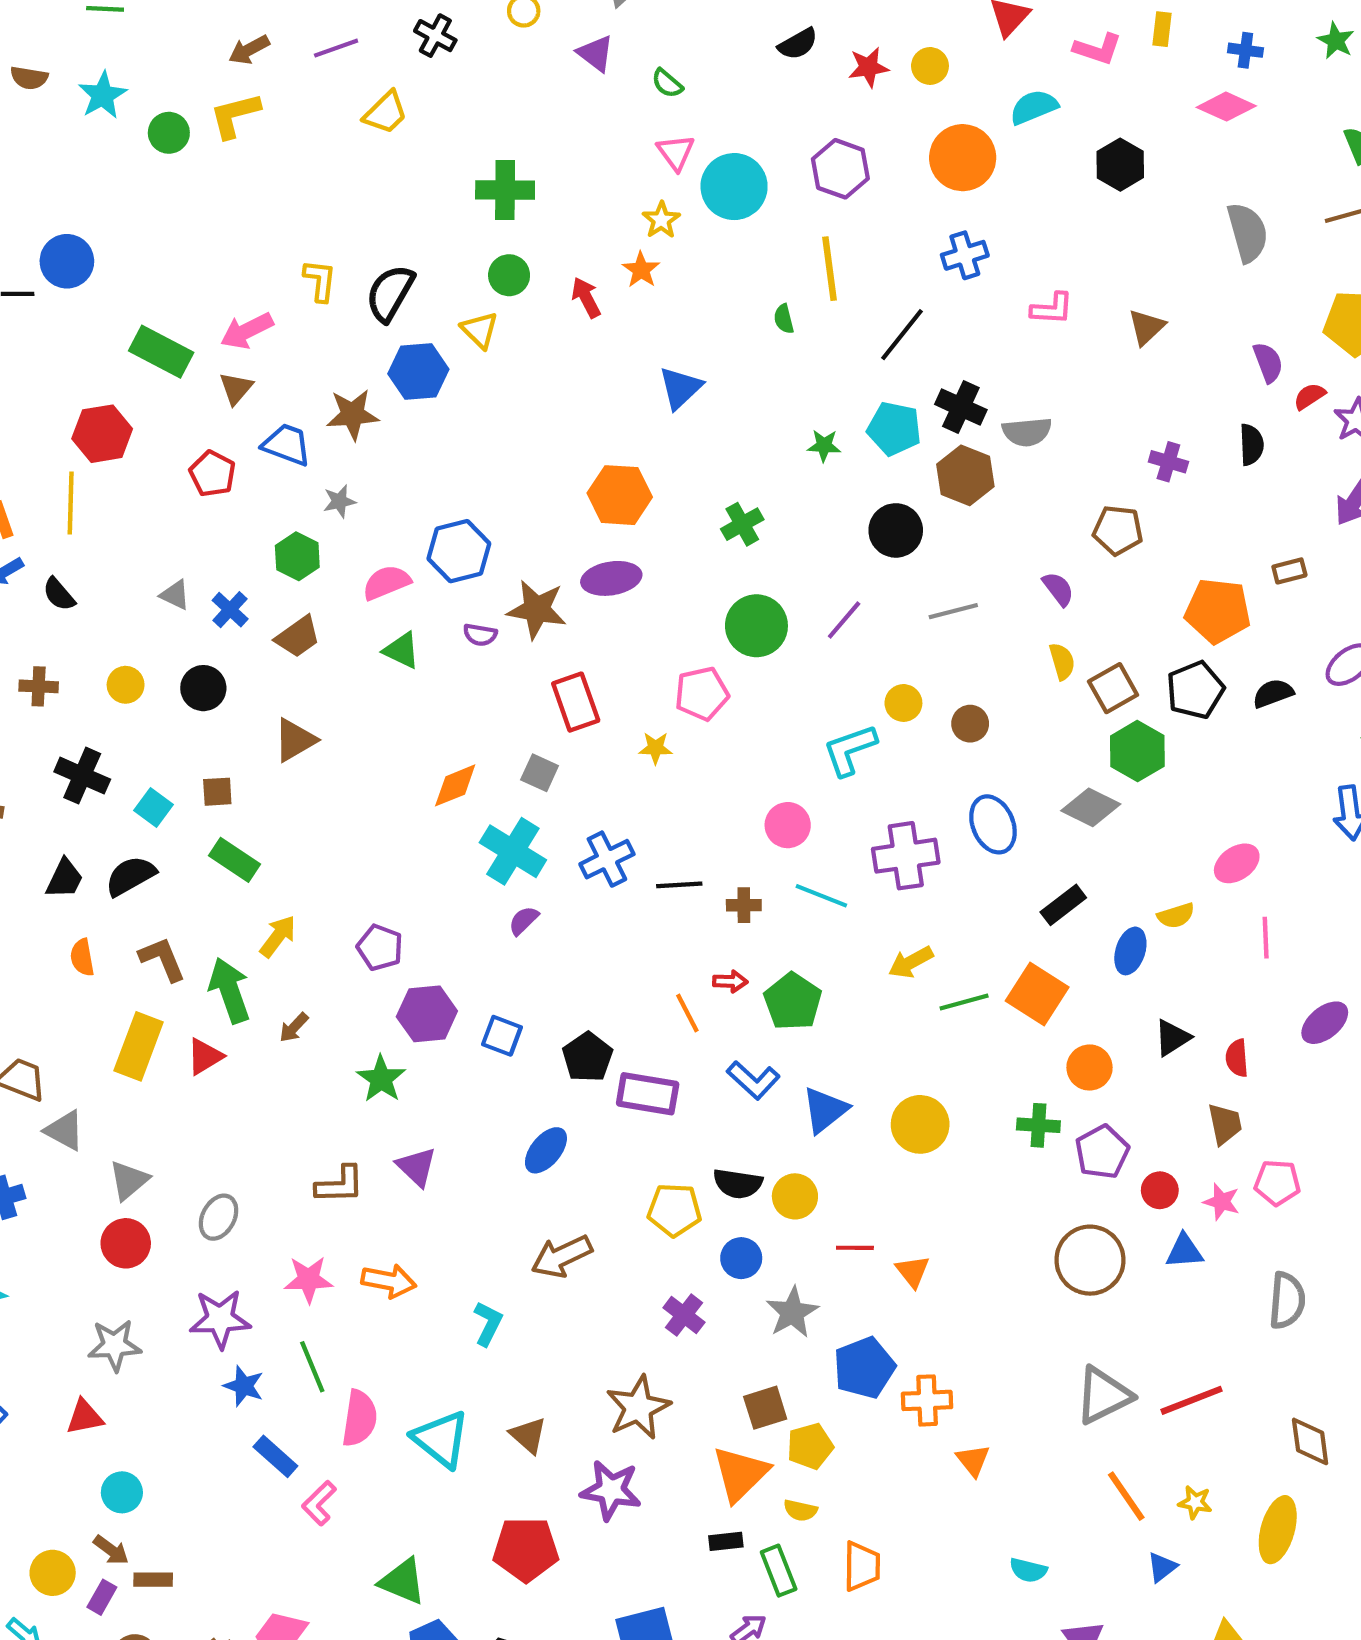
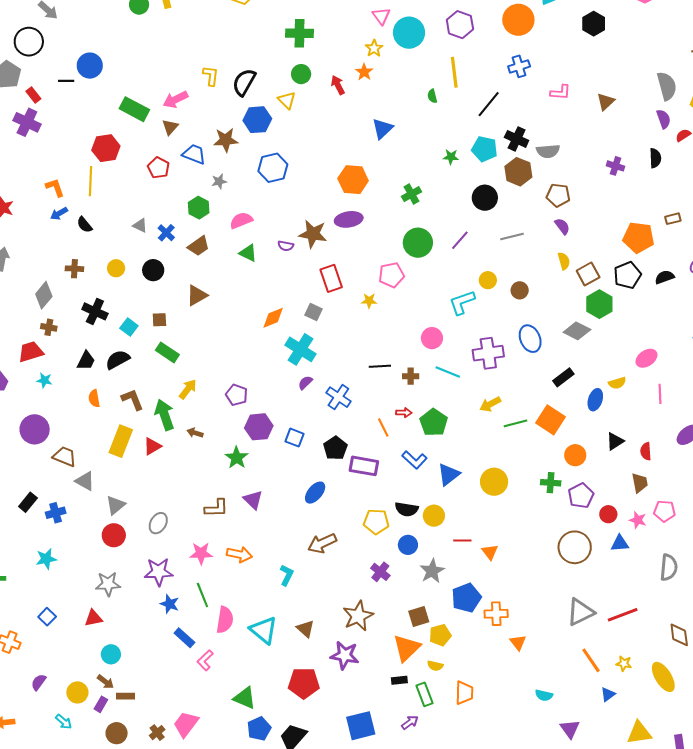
gray semicircle: (1248, 232) -> (667, 86), moved
brown pentagon: (1118, 530) -> (558, 195), moved
blue hexagon: (459, 551) -> (273, 168), moved
blue cross: (607, 859) -> (338, 397), moved, turned -30
brown arrow: (294, 1028) -> (195, 433), turned 63
yellow ellipse: (1278, 1530) -> (663, 677), turned -48

